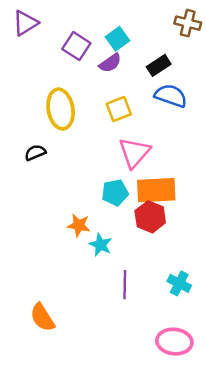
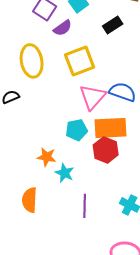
purple semicircle: (110, 63) -> (63, 28), moved
blue semicircle: (171, 96) -> (123, 92), moved
yellow square: (119, 109) -> (80, 61), size x1.4
orange semicircle: (42, 317) -> (30, 200), moved, turned 35

